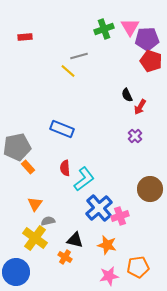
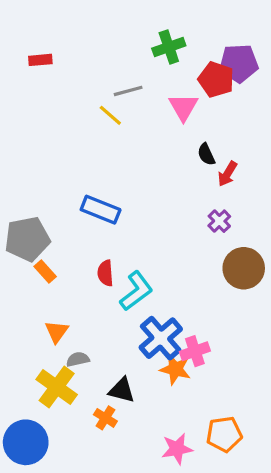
pink triangle: (130, 27) -> (183, 107), moved
red pentagon: (151, 61) -> (216, 80), moved
brown circle: (150, 189) -> (244, 268), moved
orange star: (107, 245) -> (175, 369), moved

